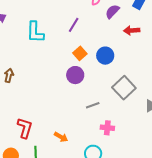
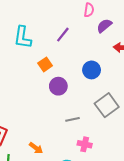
orange square: (80, 53) -> (45, 64), moved

